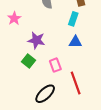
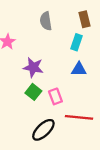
green square: (28, 61) -> (33, 92), moved
red line: (76, 83) -> (79, 117), turned -65

